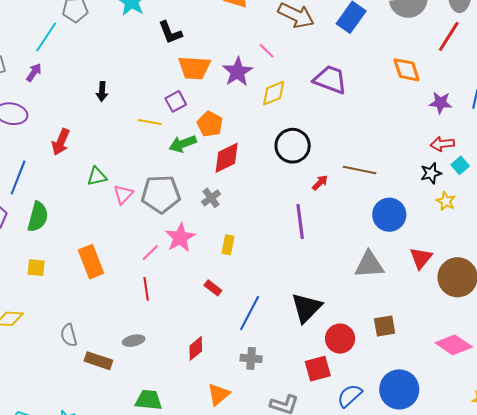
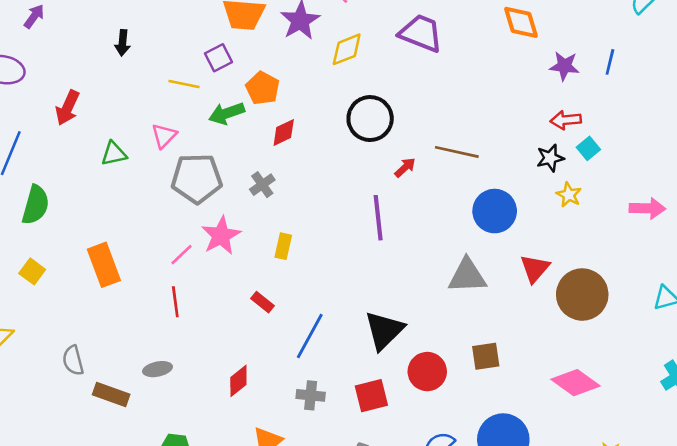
red diamond: (227, 158) -> (284, 133), size x0.7
pink triangle: (123, 194) -> (164, 136), moved
yellow square: (36, 268) -> (32, 271), turned 30
red square: (318, 369) -> (371, 396), moved

